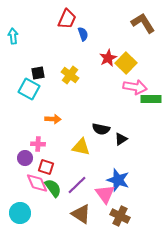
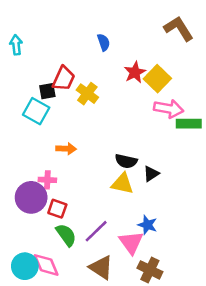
red trapezoid: (67, 19) -> (64, 79), moved
yellow triangle: (81, 147) -> (122, 184), moved
purple circle: (25, 158) -> (31, 197), size x1.6
blue star: (118, 180) -> (147, 225), size x0.7
pink diamond: (37, 183) -> (46, 265), moved

